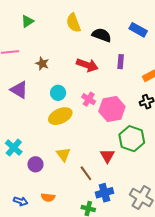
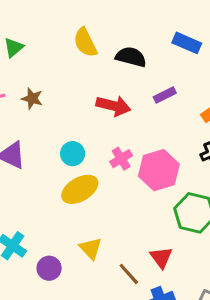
purple rectangle: (121, 62) -> (165, 95), turned 64
brown star: (42, 64) -> (32, 99), moved
pink cross: (89, 99) -> (121, 159), turned 32
red triangle: (107, 156) -> (161, 257), moved

